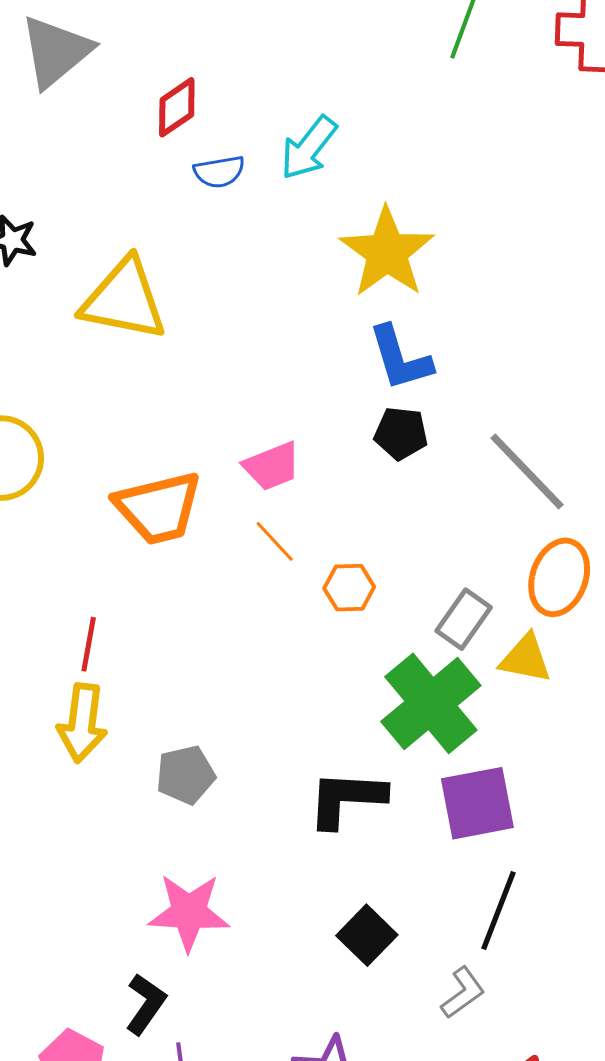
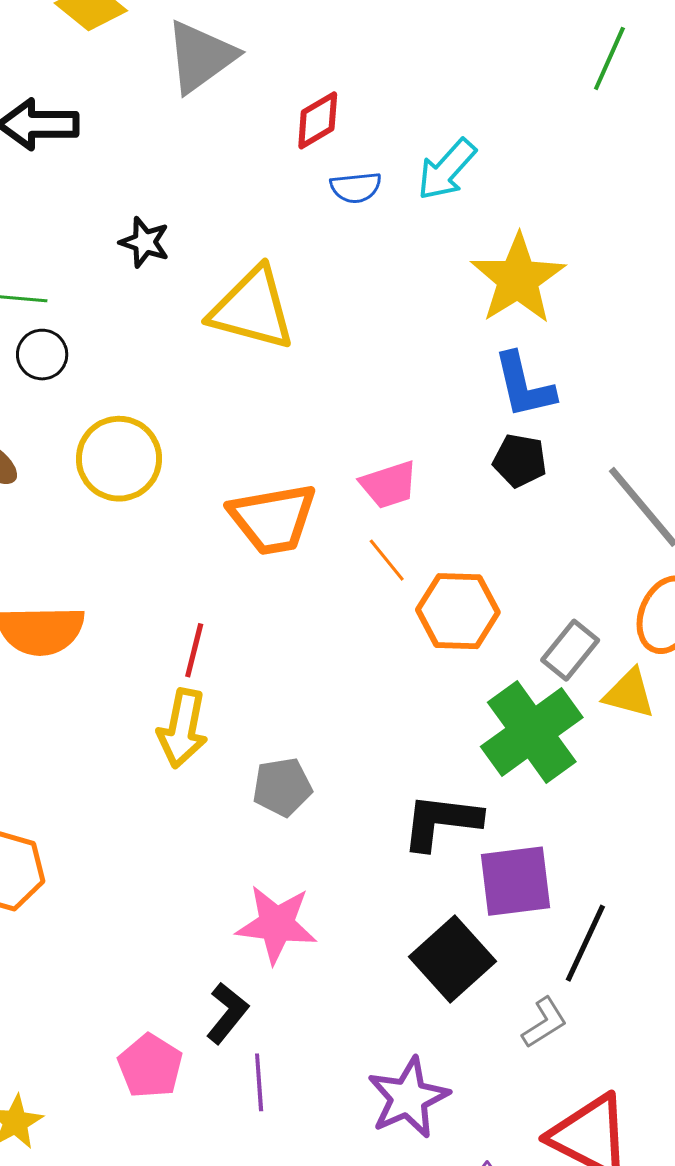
orange hexagon: (349, 588) -> (458, 611), size x1.6
purple square: (477, 803) -> (515, 881), moved
black square: (367, 935) -> (453, 959), size x1.4

